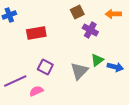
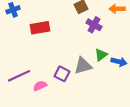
purple square: (45, 67) -> (62, 74), moved
gray triangle: (79, 71) -> (83, 66), turned 30

